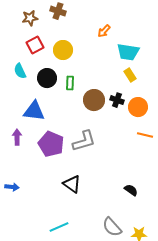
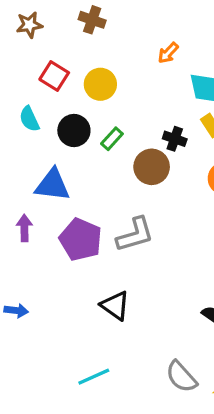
brown star: (30, 18) -> (29, 25), moved
red square: (35, 45) -> (54, 76), turned -30
green rectangle: (70, 83) -> (112, 139), turned 40
black cross: (117, 100) -> (175, 139), moved

